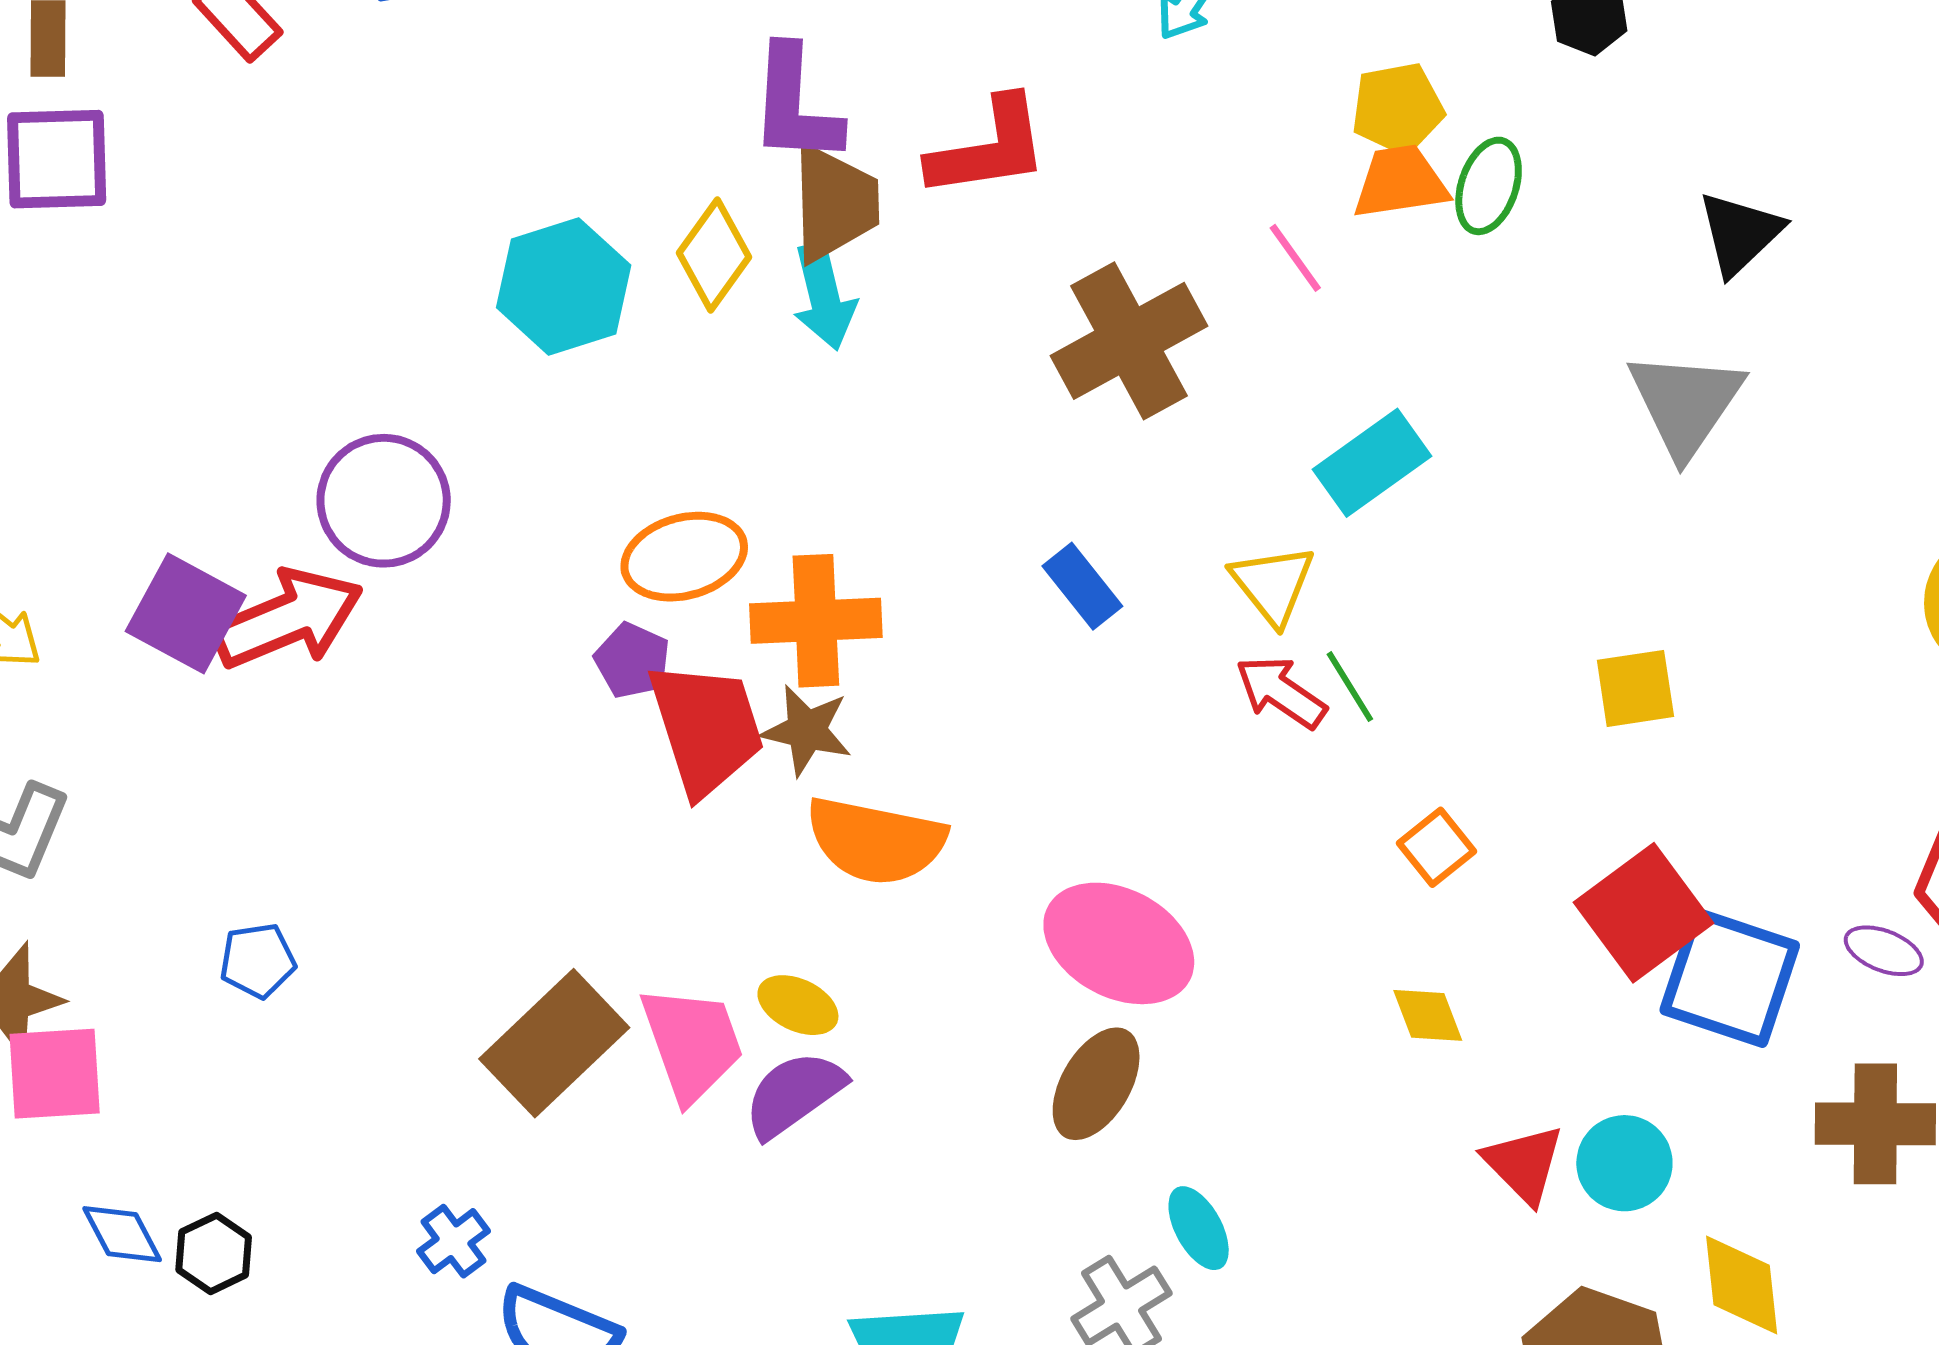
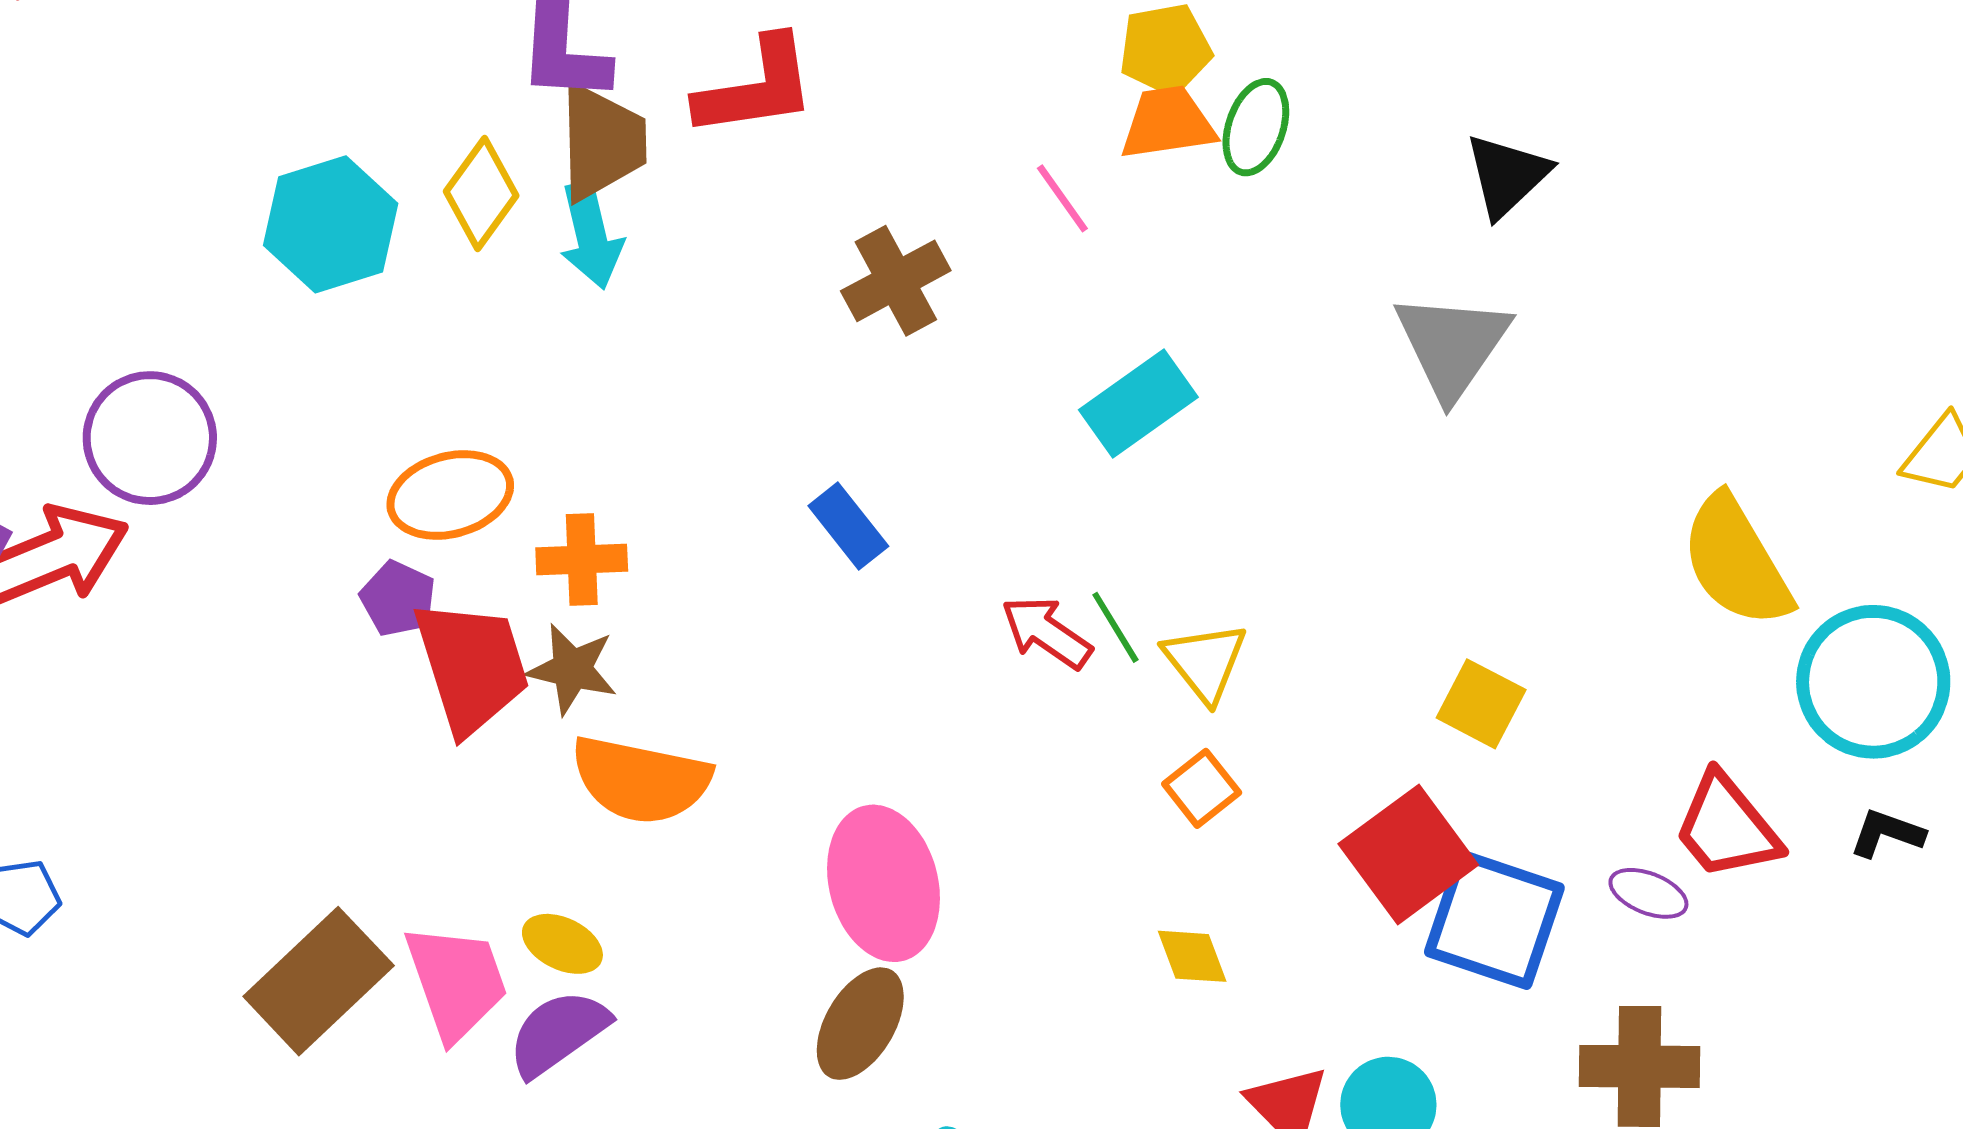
brown cross: (1129, 341) -> (896, 281), size x0.7
yellow triangle: (1273, 584) -> (1205, 662), moved
orange cross: (816, 621) -> (582, 560), size x0.7
yellow square: (1635, 688) -> (1481, 704), moved, turned 36
pink ellipse: (1119, 943) -> (884, 883), turned 48

